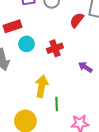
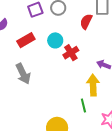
cyan circle: (26, 44) -> (55, 40), moved
yellow arrow: (42, 86) -> (93, 85), moved

